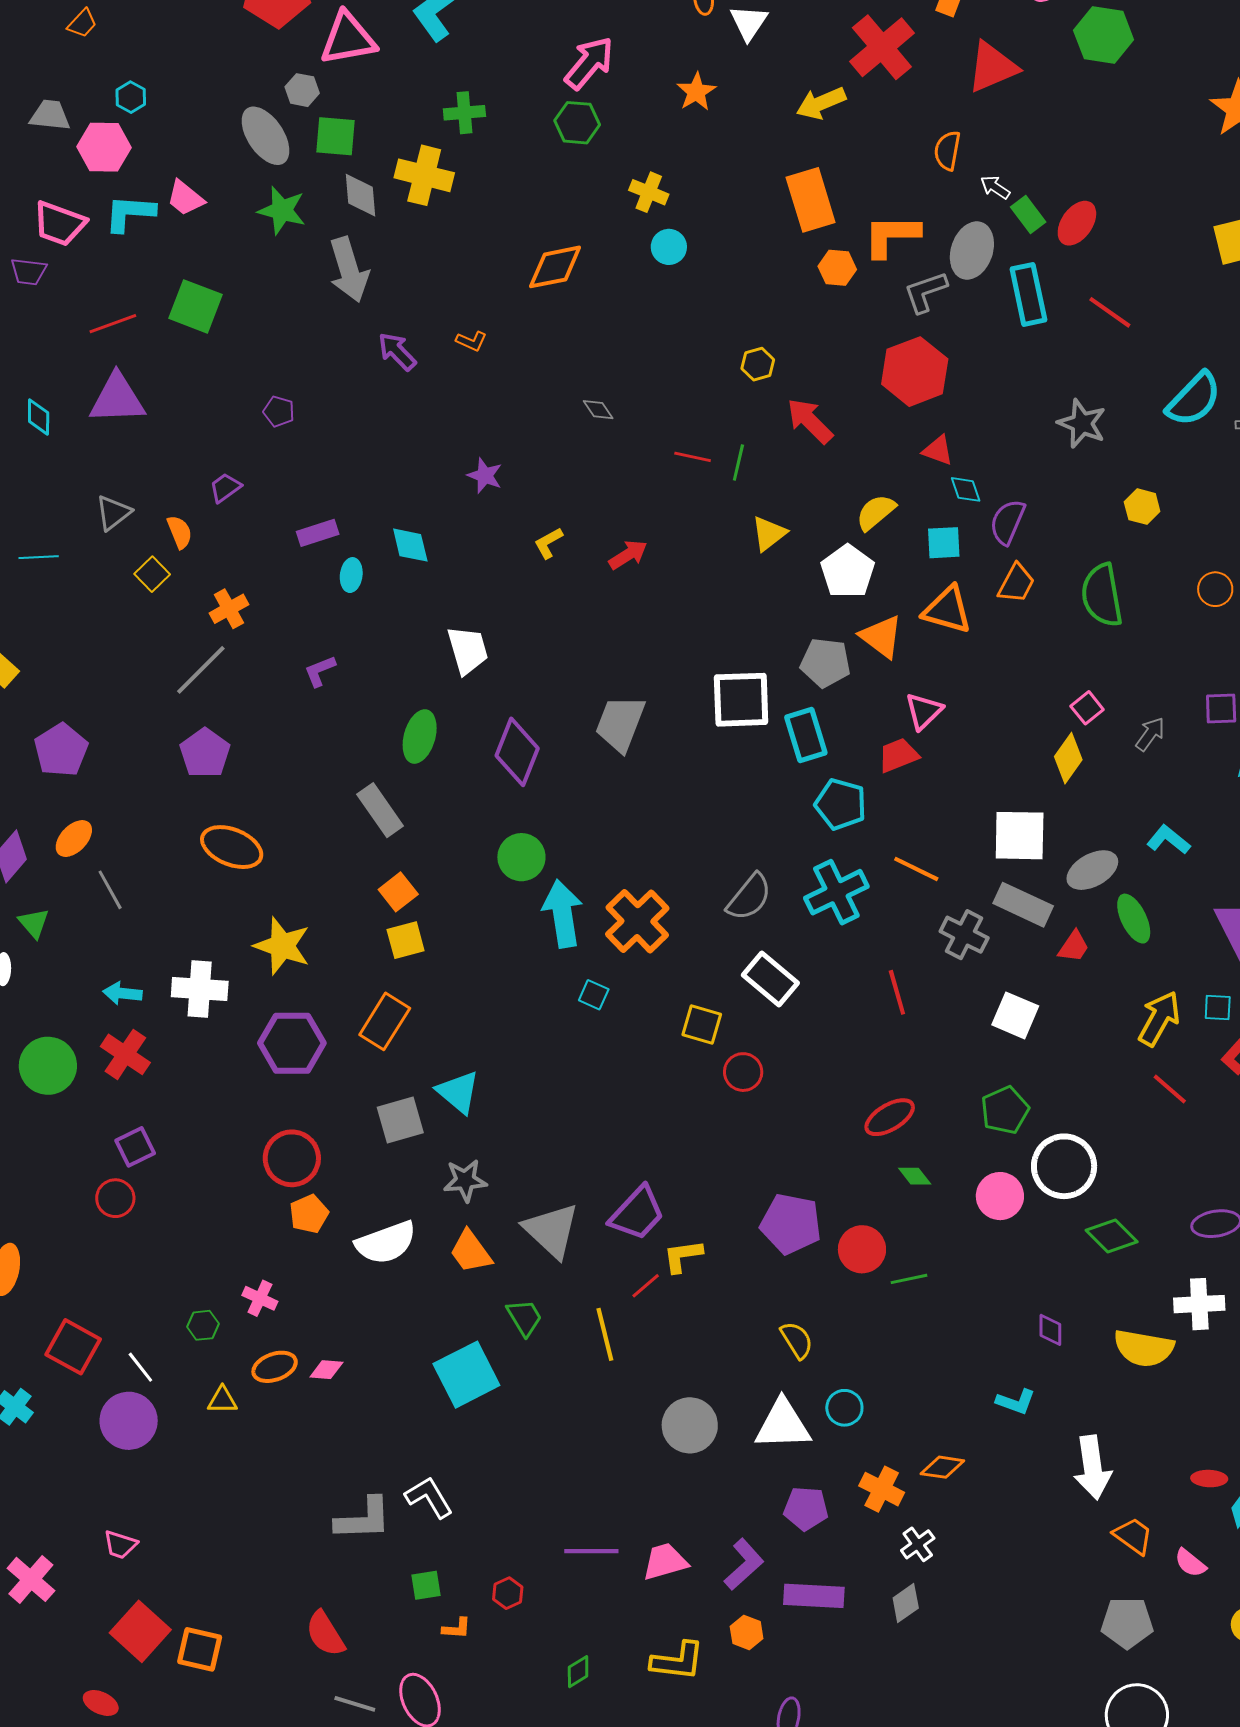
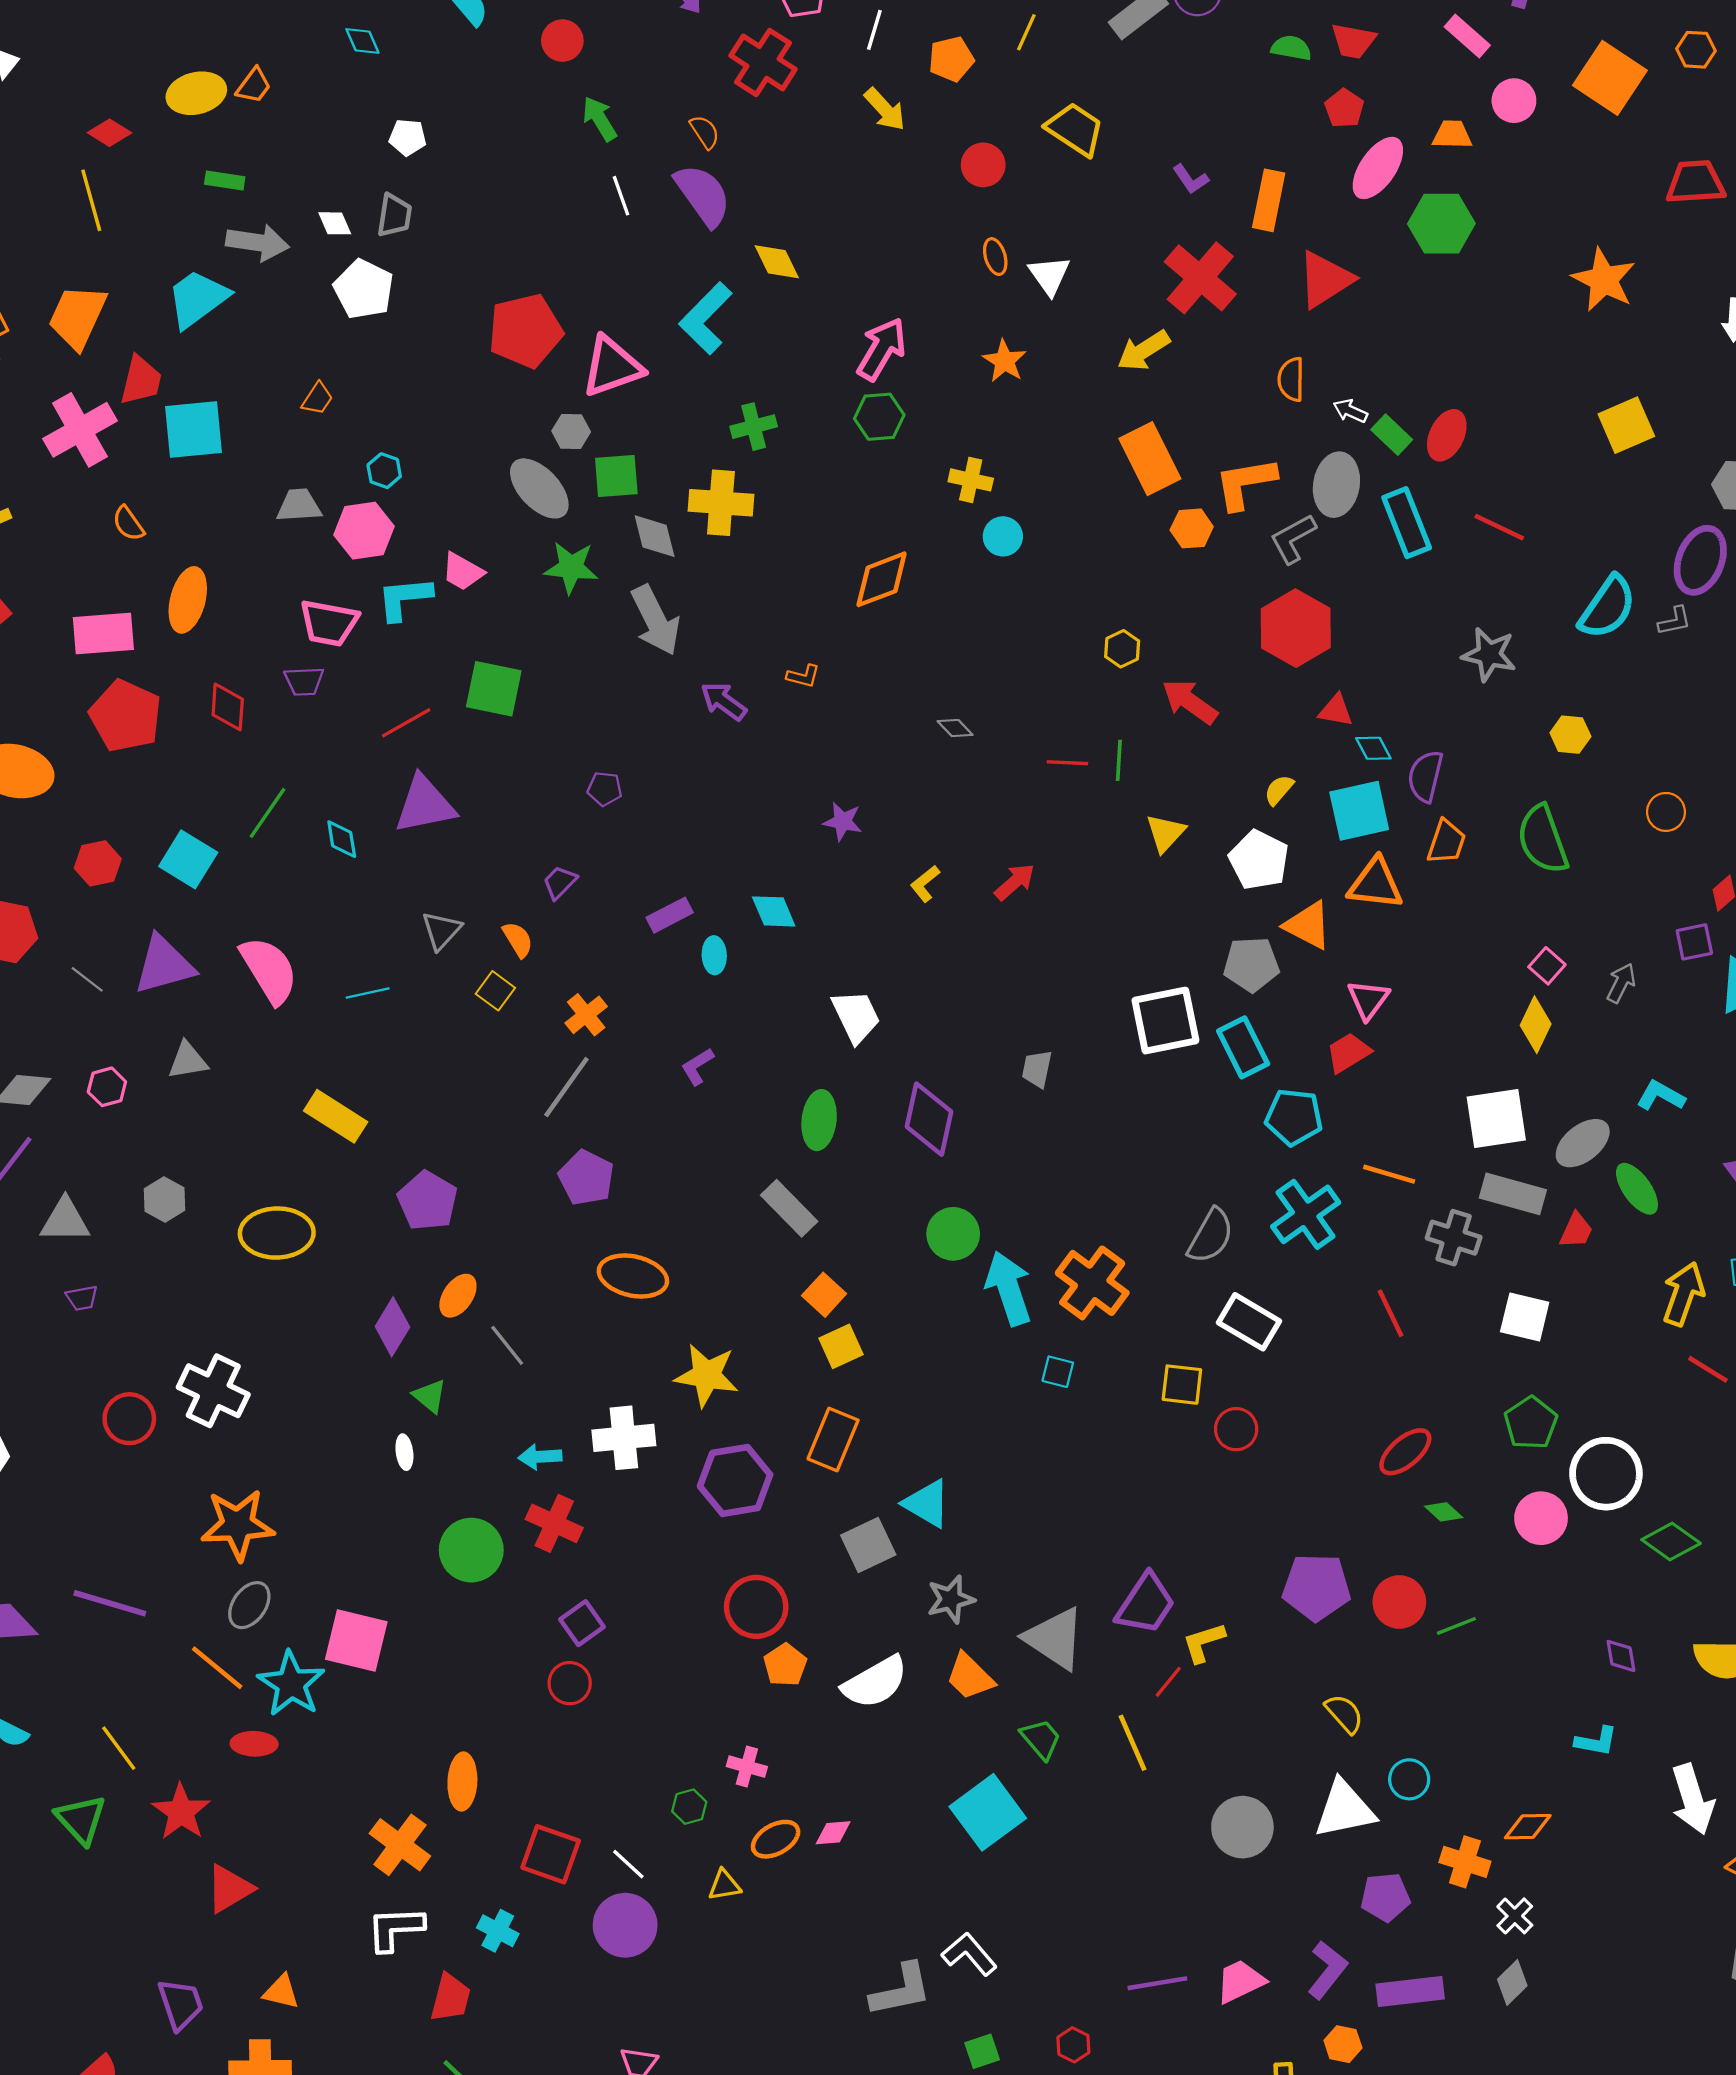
yellow semicircle: (876, 512) -> (1279, 790), size x0.7
cyan square: (944, 543) -> (1359, 811), size x1.5
gray trapezoid: (620, 724) -> (1037, 1069), size x0.6

